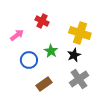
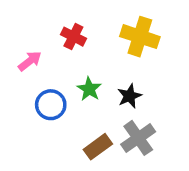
yellow cross: (80, 33) -> (140, 37), moved
brown rectangle: (44, 84) -> (98, 147), moved

